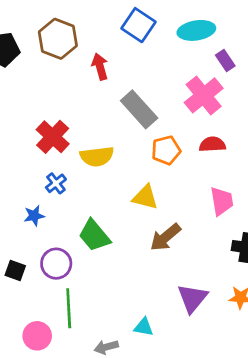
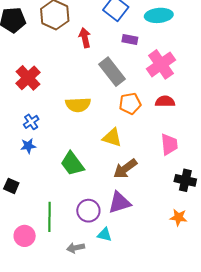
purple rectangle: (225, 60) -> (130, 40), moved, turned -49
red cross: (53, 137) -> (28, 78), moved
blue cross: (56, 183) -> (31, 122), moved
purple circle: (56, 264) -> (88, 211), moved
purple triangle: (192, 298) -> (119, 203), moved, turned 30

